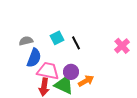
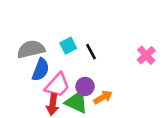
gray semicircle: (26, 41) -> (31, 49), size x1.6
pink trapezoid: (48, 71) -> (57, 85), turned 120

